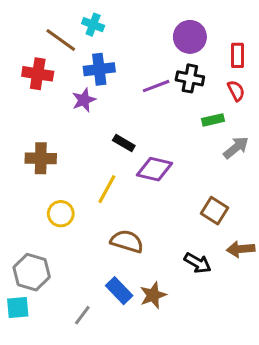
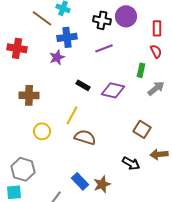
red cross: (38, 74) -> (17, 48), moved
black cross: (190, 78) -> (102, 20), moved
green rectangle: (213, 120) -> (141, 70), turned -64
purple diamond: (155, 169) -> (113, 90), moved
brown semicircle: (127, 241) -> (85, 137), moved

